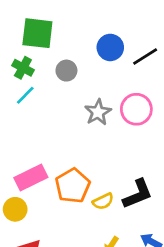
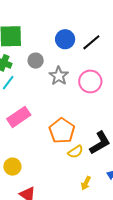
gray star: (98, 112) -> (59, 76), moved
pink rectangle: (31, 178) -> (19, 117), moved
orange pentagon: (73, 186) -> (62, 131), moved

